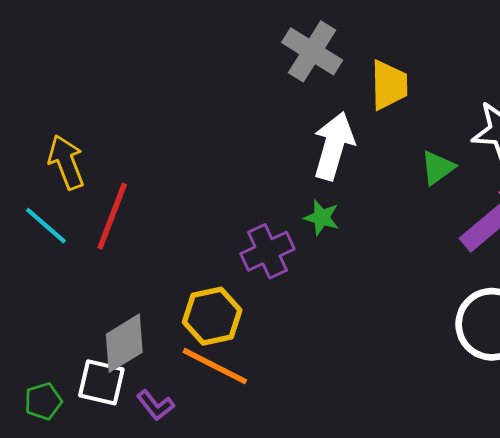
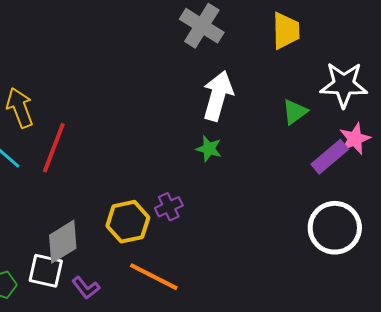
yellow trapezoid: (389, 85) -> (286, 31), moved
purple cross: (267, 251) -> (169, 207), moved, size x0.7
orange line: (215, 366) -> (154, 277), moved

